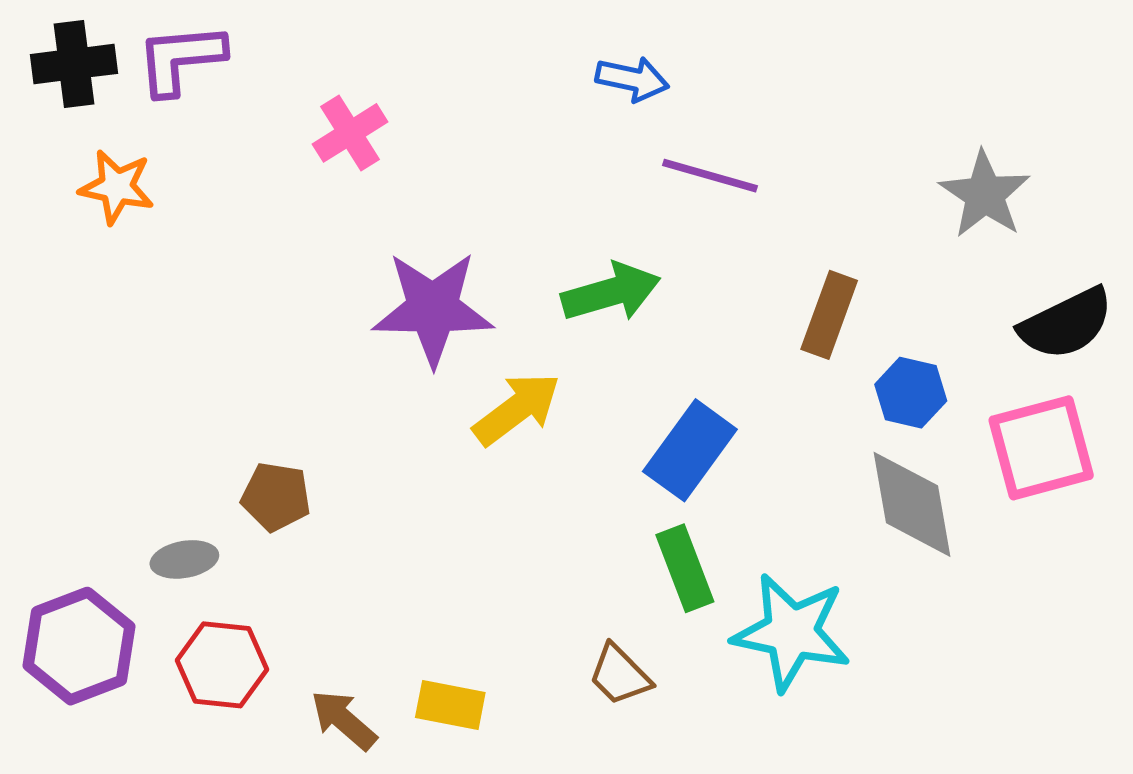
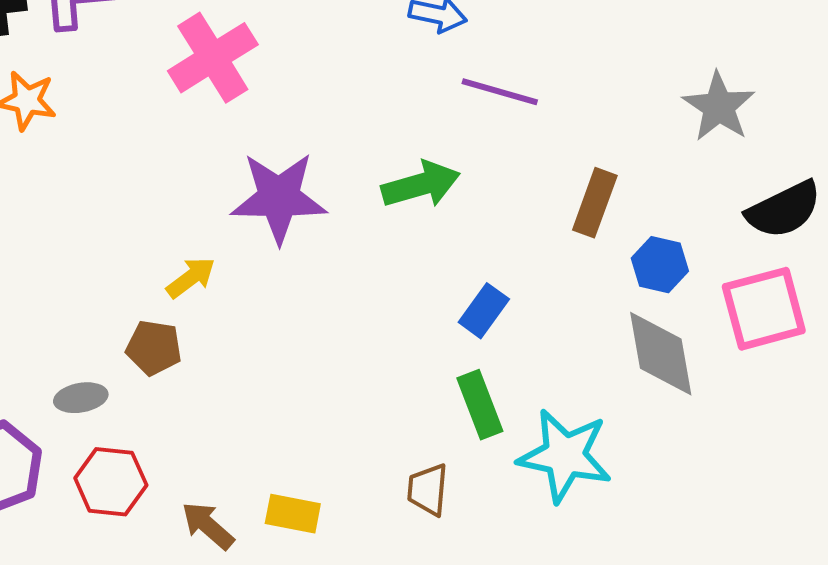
pink cross: (350, 133) -> (213, 58), size x1.5
yellow arrow: (517, 409) -> (191, 278), moved, size x0.7
blue rectangle: (690, 450) -> (484, 311), size x0.7
brown trapezoid: (620, 675) -> (428, 490), turned 50

